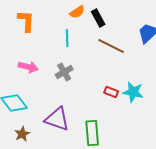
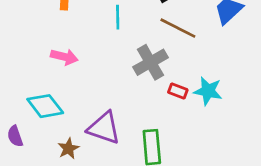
gray cross: (64, 72) -> (150, 62), moved, size x1.4
brown star: (22, 134) -> (68, 148), moved

